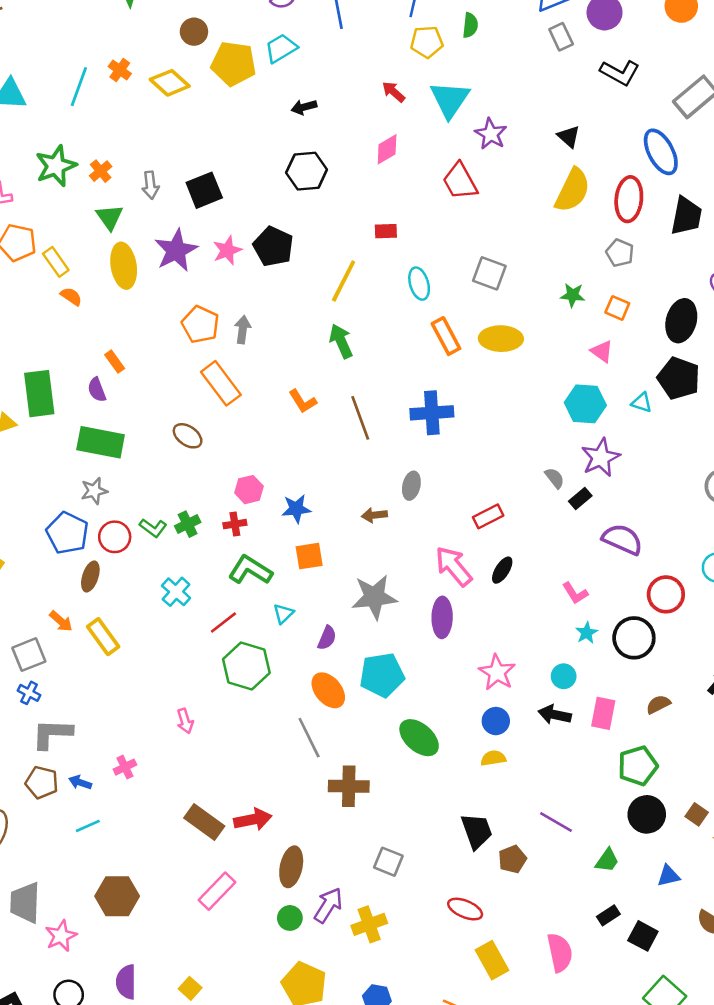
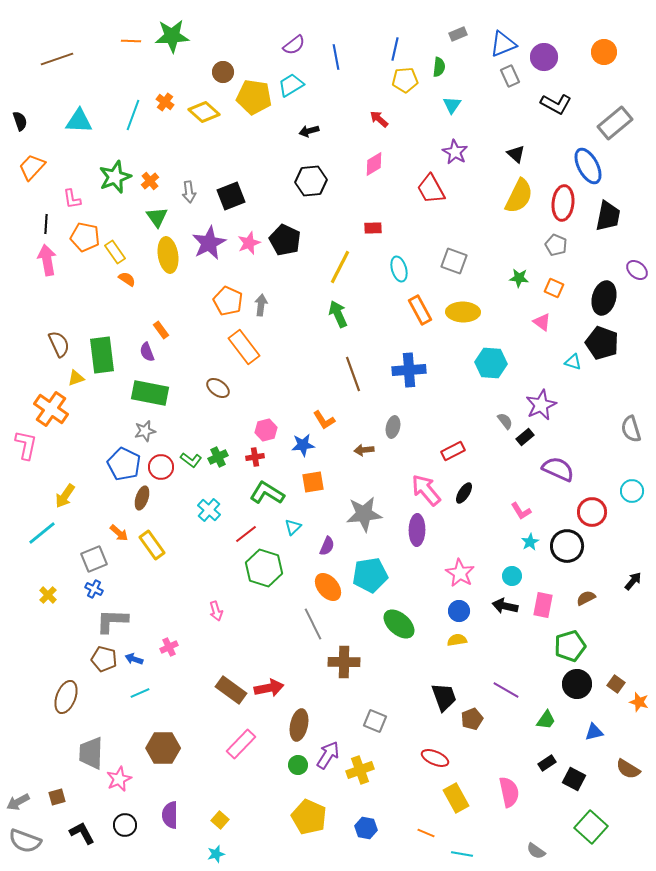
cyan triangle: (450, 99) -> (452, 105), moved, size x0.6
orange L-shape: (303, 401) -> (324, 420), moved
cyan hexagon: (585, 404) -> (491, 363), moved

